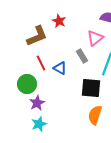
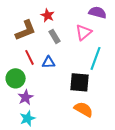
gray rectangle: (82, 56) -> (55, 36), moved
blue triangle: (60, 68) -> (49, 62), turned -32
orange semicircle: (95, 115) -> (84, 109), turned 102

